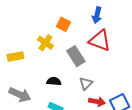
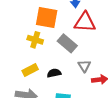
orange square: (63, 24) -> (47, 18), size x1.6
yellow rectangle: (15, 57) -> (30, 70), moved

